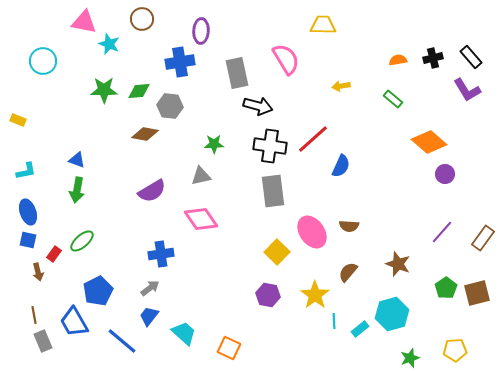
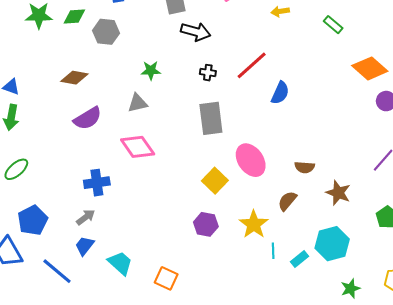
brown diamond: (145, 134) -> (74, 78), moved
black cross: (270, 146) -> (208, 73), size x0.5
brown semicircle: (349, 226) -> (305, 167), moved

